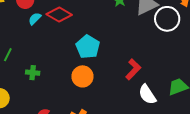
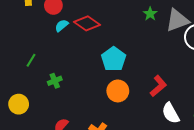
green cross: (33, 73) -> (55, 81), turned -32
orange circle: (82, 76) -> (118, 91), moved

